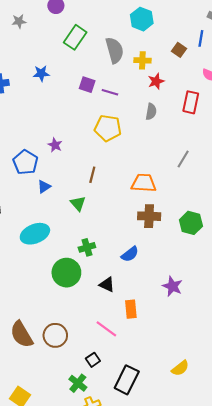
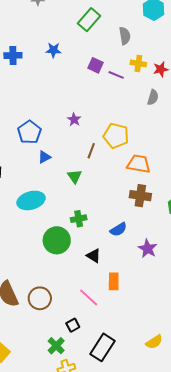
gray semicircle: (115, 50) -> (125, 36), size x0.7
yellow cross: (142, 60) -> (138, 63), moved
yellow pentagon: (108, 128) -> (116, 136), moved
purple star: (55, 145) -> (74, 120), moved
purple star: (172, 286) -> (148, 249), moved

